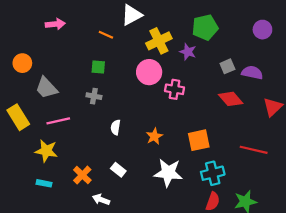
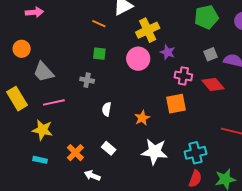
pink arrow: (55, 24) -> (34, 12), moved
green pentagon: (205, 27) -> (206, 17), moved
purple star: (188, 52) -> (168, 52), moved
green square: (98, 67) -> (99, 54), moved
pink cross: (175, 89) -> (183, 76), moved
orange square: (199, 140) -> (176, 104), moved

